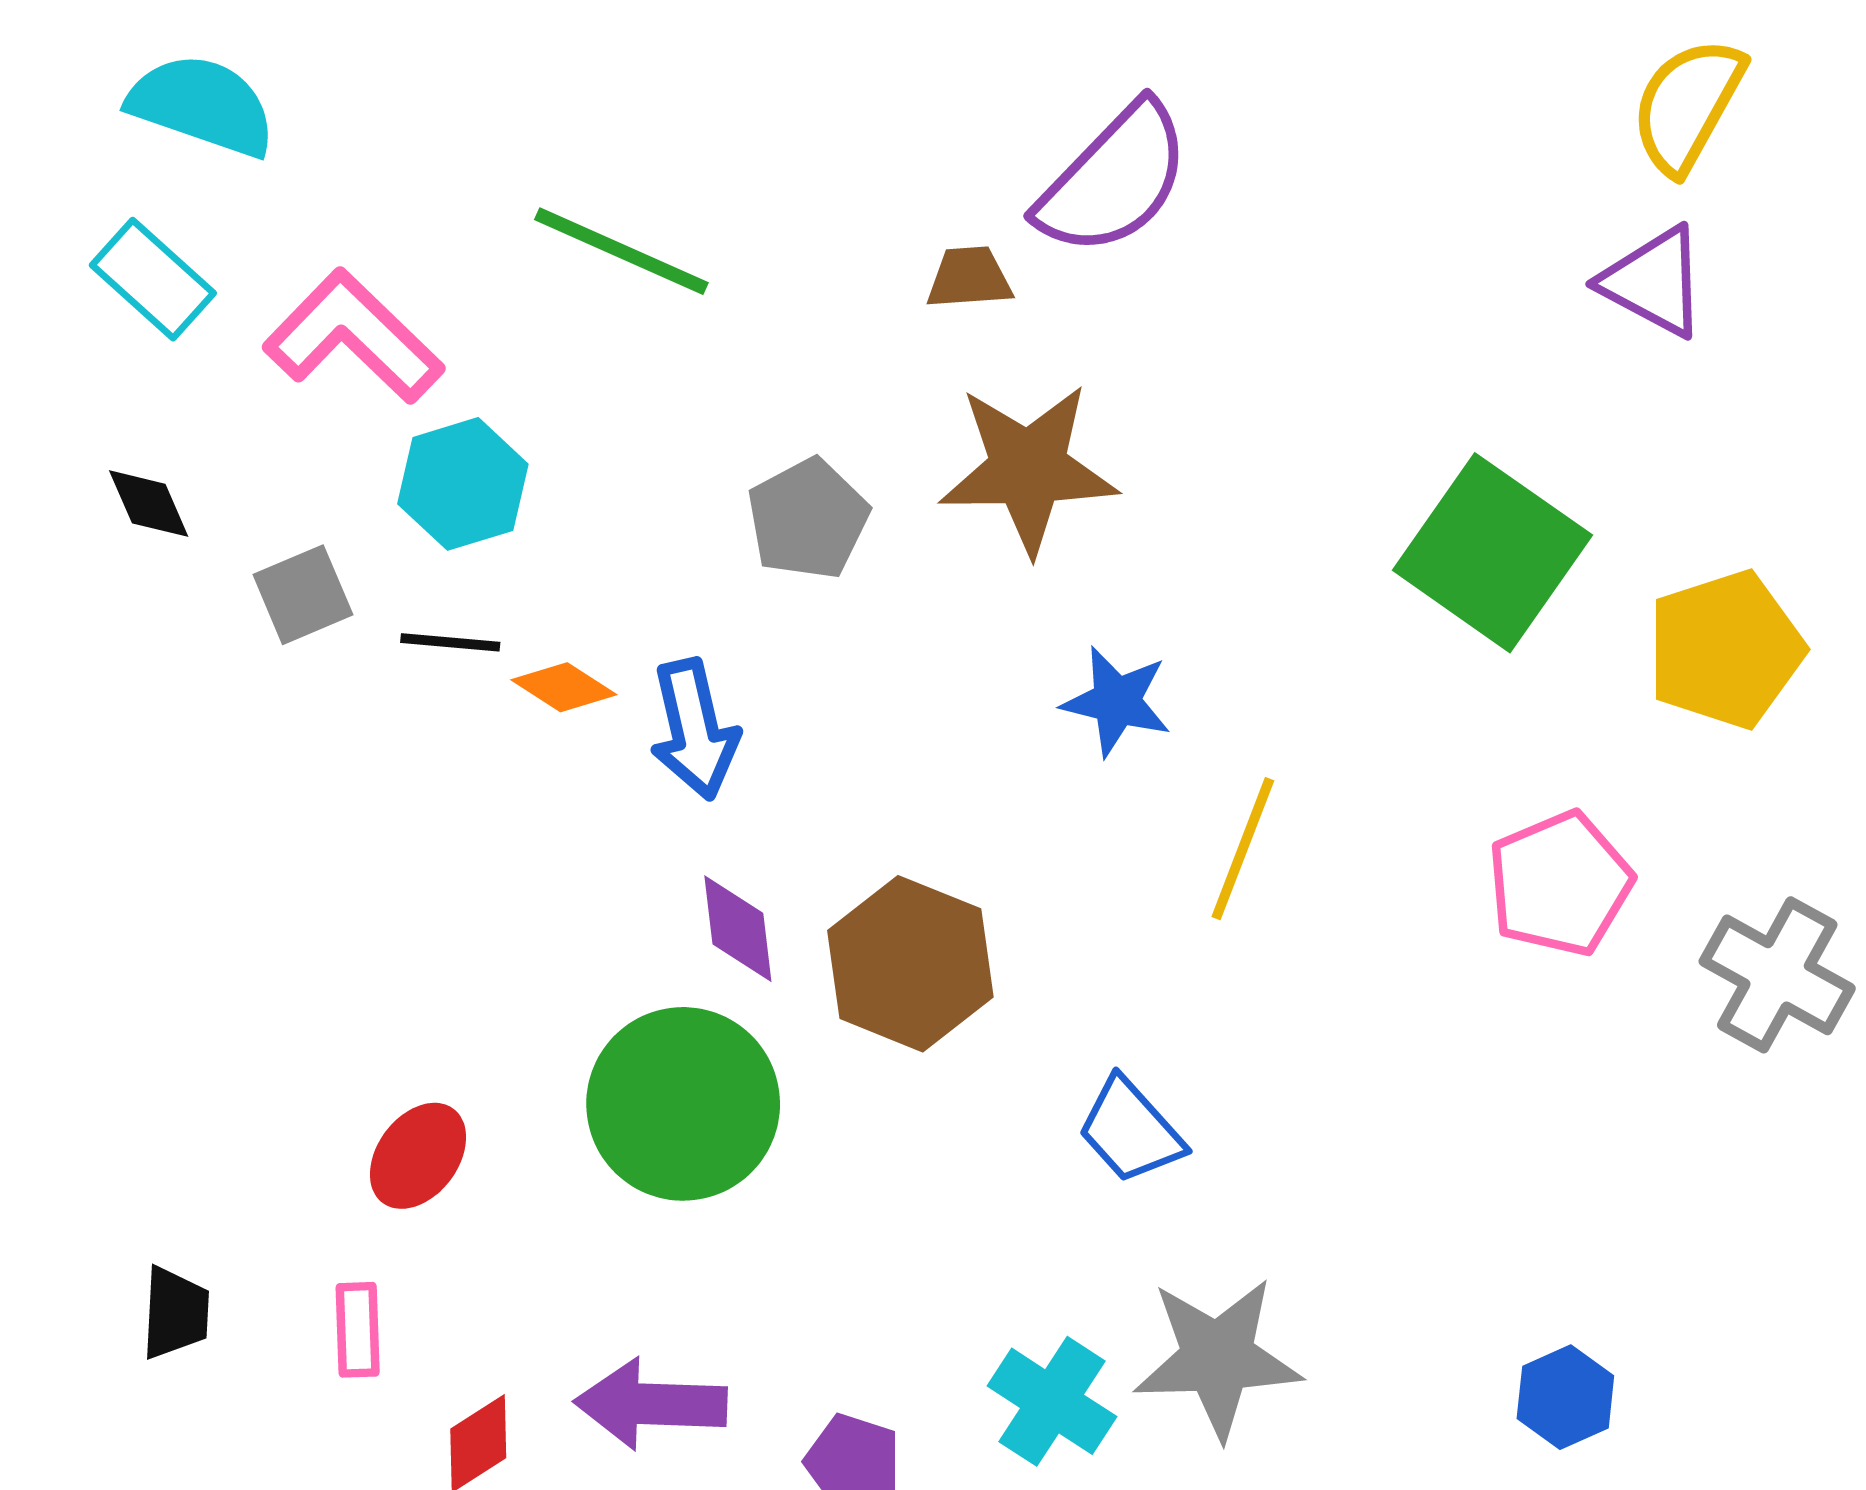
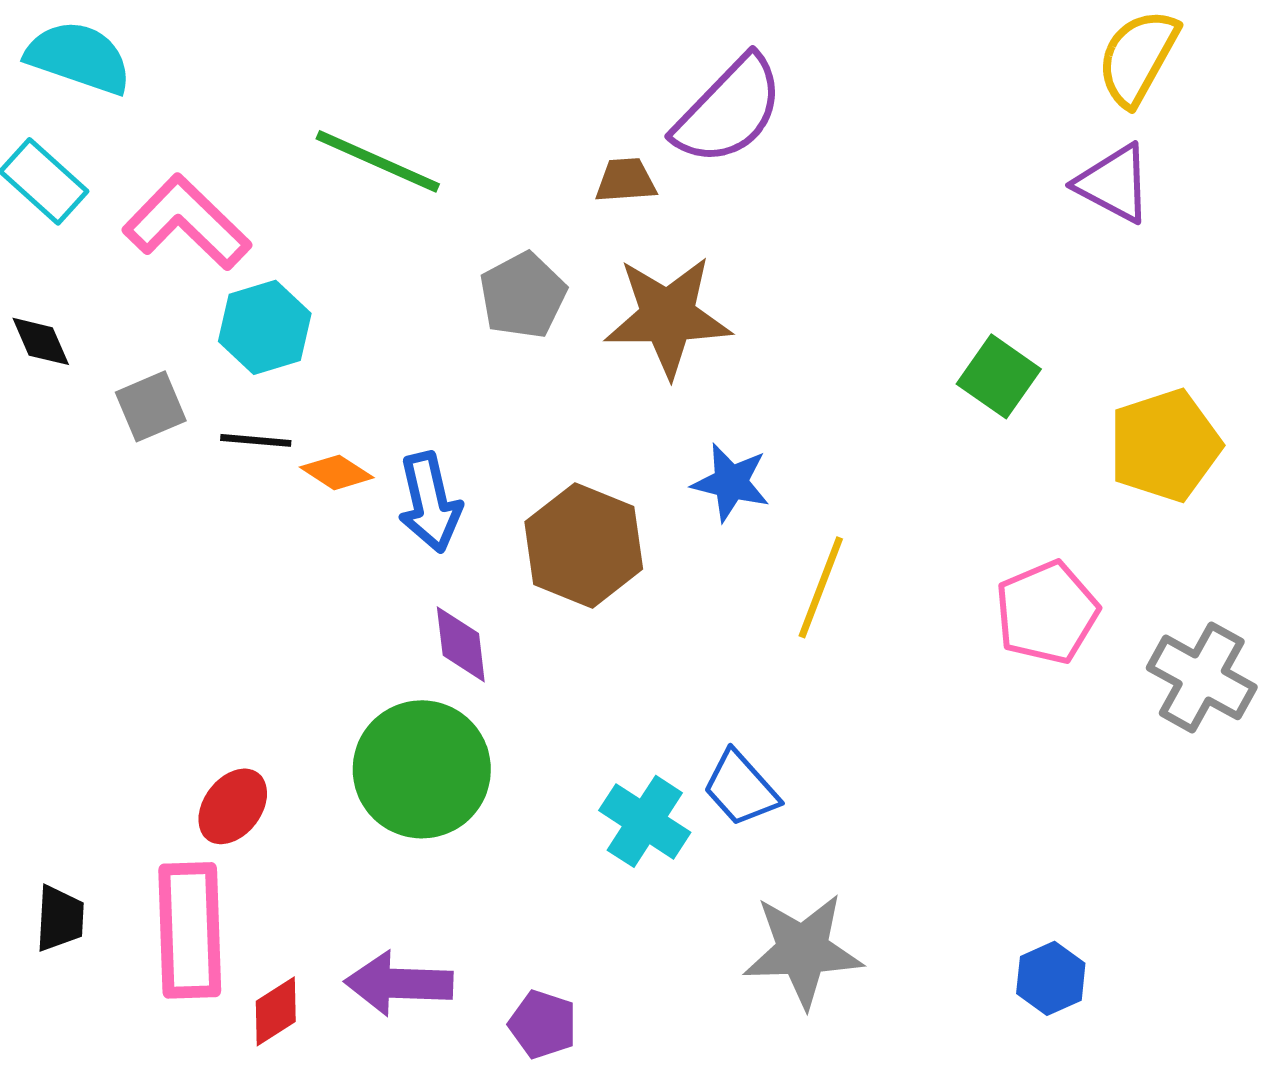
gray pentagon: (808, 519) -> (523, 295), moved
green square: (1492, 553) -> (999, 376), size x0.6
brown hexagon: (910, 964) -> (584, 545), moved
pink rectangle: (358, 1330) -> (190, 930), size x2.0
cyan cross: (1052, 1401) -> (645, 821), moved

